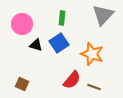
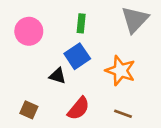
black triangle: (36, 45) -> (58, 76), moved
red semicircle: (72, 80) -> (79, 109), moved

